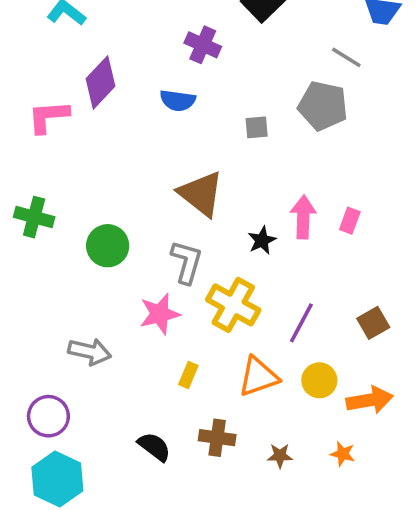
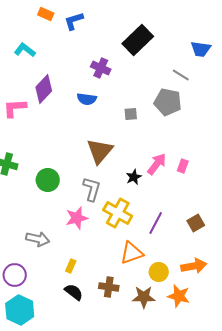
brown triangle: (201, 194) -> (100, 151), turned 32
pink arrow: (303, 217) -> (157, 164), turned 35
yellow rectangle: (188, 375) -> (71, 266), moved
yellow circle: (319, 380) -> (159, 272), moved
orange star: (343, 454) -> (179, 296), size x1.6
brown star: (280, 456) -> (144, 297), size x1.6

